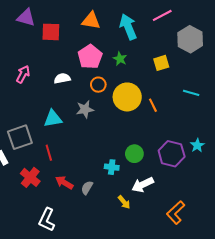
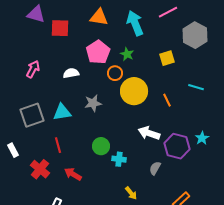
orange circle: (98, 85) -> (115, 73), moved
orange line: (153, 105) -> (167, 100), moved
gray square: (20, 137) -> (32, 115), moved
green circle: (134, 154) -> (101, 146), moved
white arrow: (143, 185) -> (149, 133), moved, turned 45
gray semicircle: (87, 188) -> (155, 168), moved

